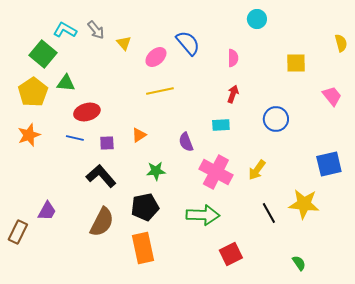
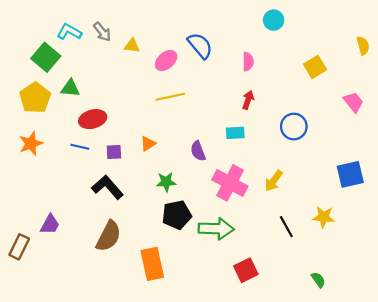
yellow triangle: (124, 43) -> (132, 46), turned -42
yellow square: (296, 63) -> (315, 67), turned -30
yellow star: (304, 204) -> (324, 217), size x0.7
black pentagon: (145, 207) -> (177, 215), moved

